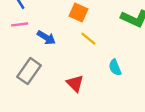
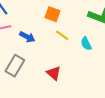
cyan semicircle: (115, 67) -> (86, 44), moved

